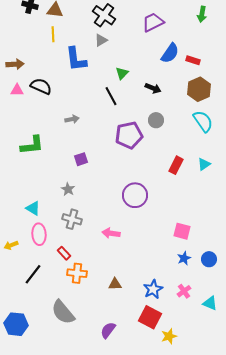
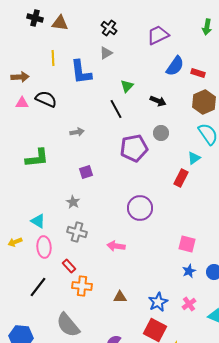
black cross: (104, 15) -> (109, 28), size x0.7
yellow line: (53, 34) -> (53, 58), moved
cyan triangle: (204, 164) -> (194, 158), moved
yellow arrow: (11, 245) -> (15, 242), moved

